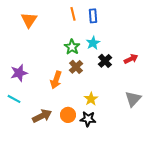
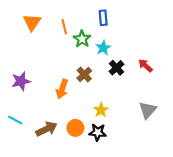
orange line: (73, 14) -> (64, 27), moved
green star: (72, 47) -> (82, 39), moved
red arrow: (131, 59) -> (145, 66), turned -112
cyan line: (14, 99) -> (15, 120), moved

